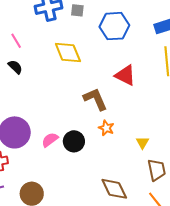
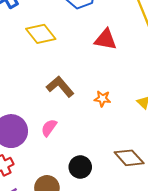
brown L-shape: (95, 99) -> (60, 87), moved
black circle: (74, 141) -> (80, 167), moved

